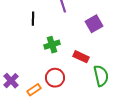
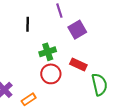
purple square: (94, 24) -> (77, 30), moved
red circle: (55, 78) -> (51, 74), moved

